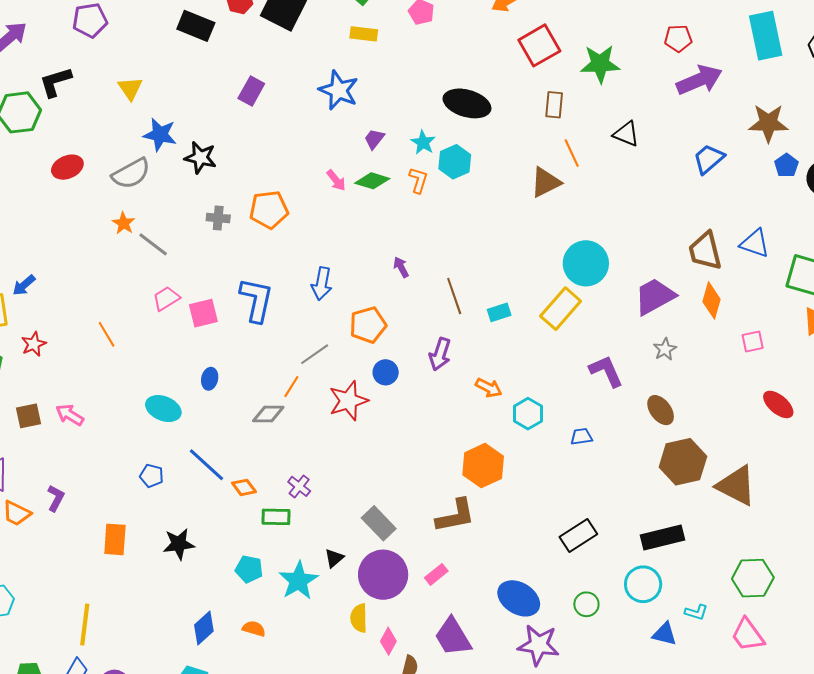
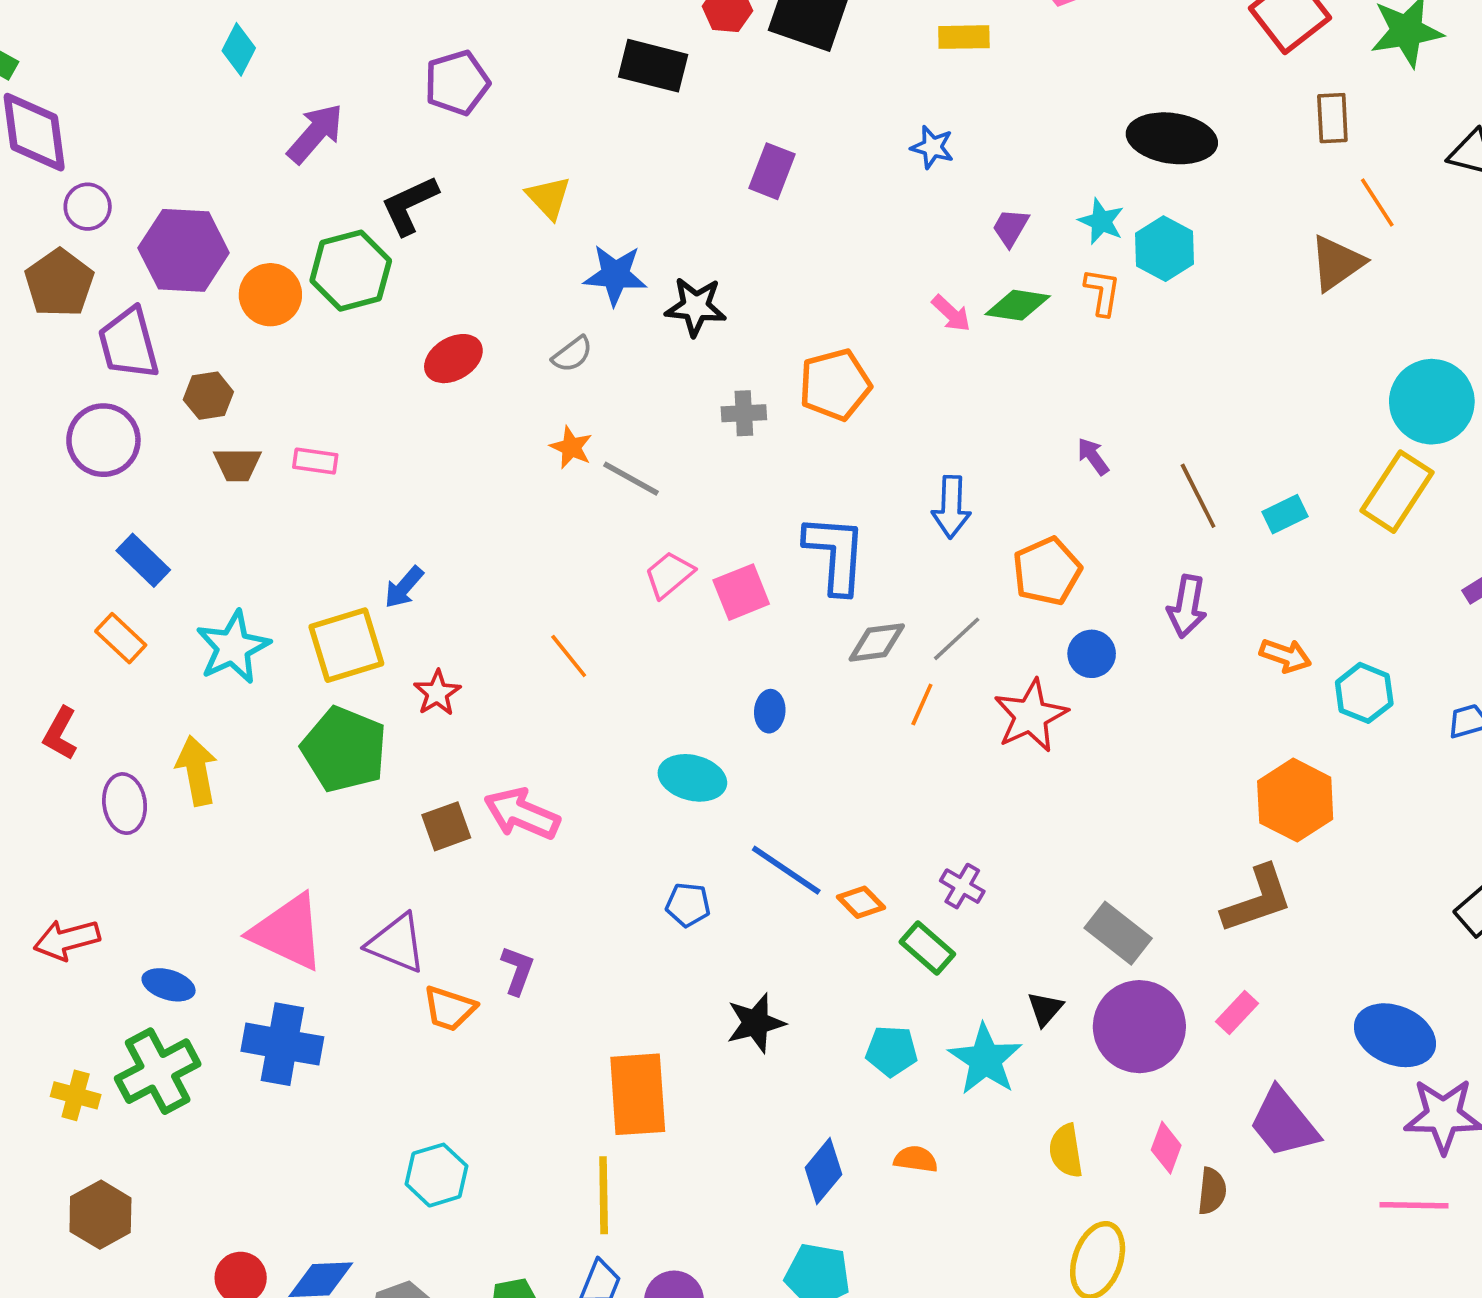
blue star: (339, 90) -> (932, 147), size x0.6
gray semicircle: (131, 174) -> (572, 354), size x0.6
gray diamond: (268, 414) -> (877, 642), moved
pink arrow: (70, 415) -> (522, 814), size x1.4
green rectangle: (276, 517) -> (927, 948), turned 48
orange rectangle: (115, 539) -> (638, 1094), moved, size x1.4
yellow semicircle: (359, 618) -> (1066, 1151), moved

